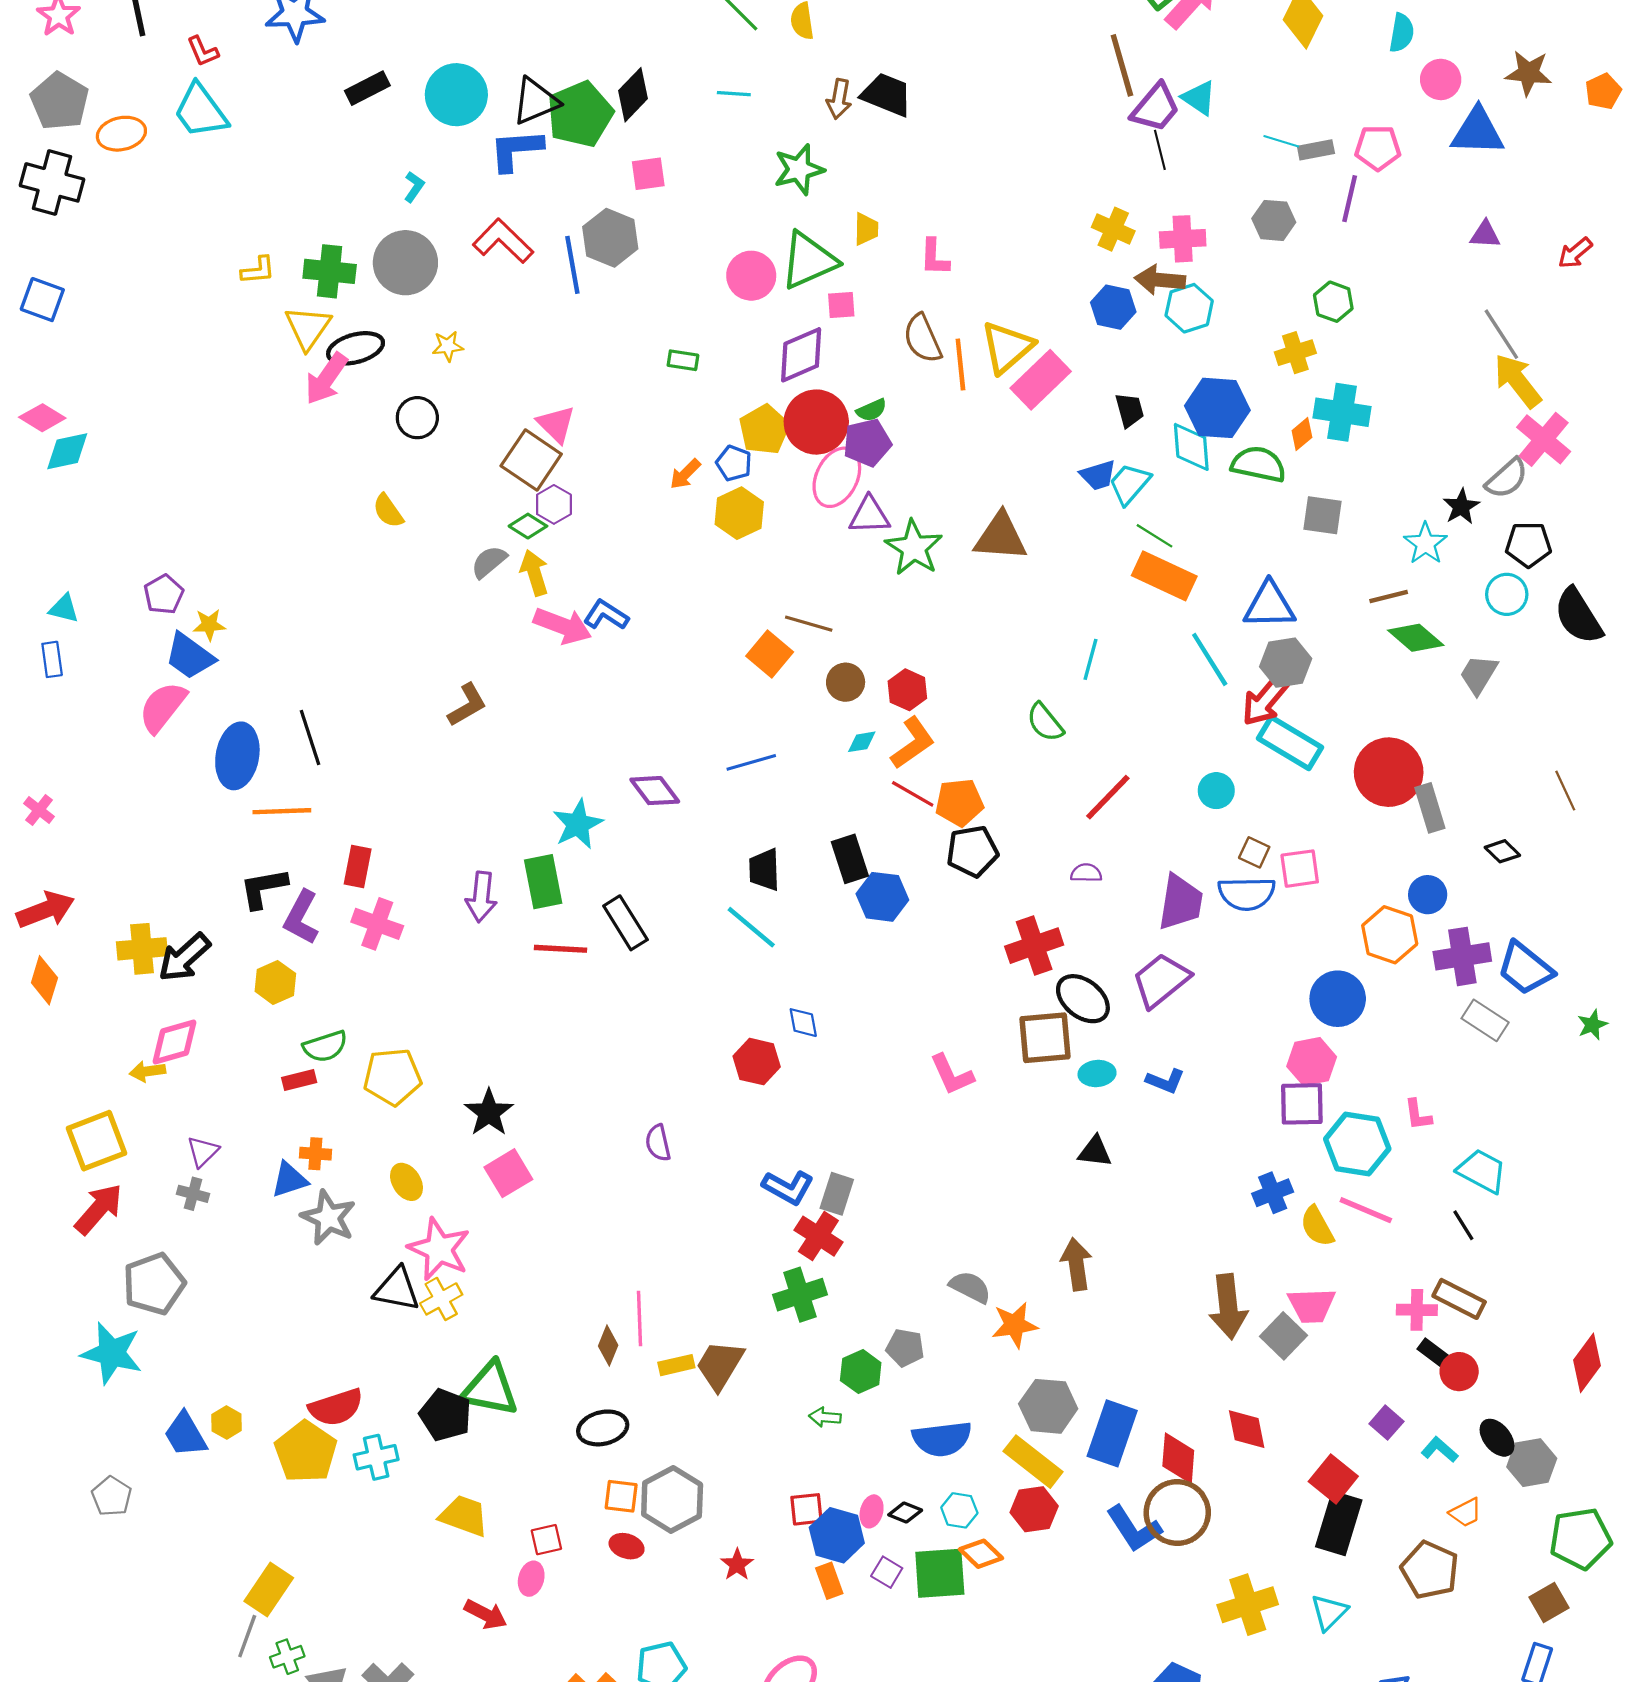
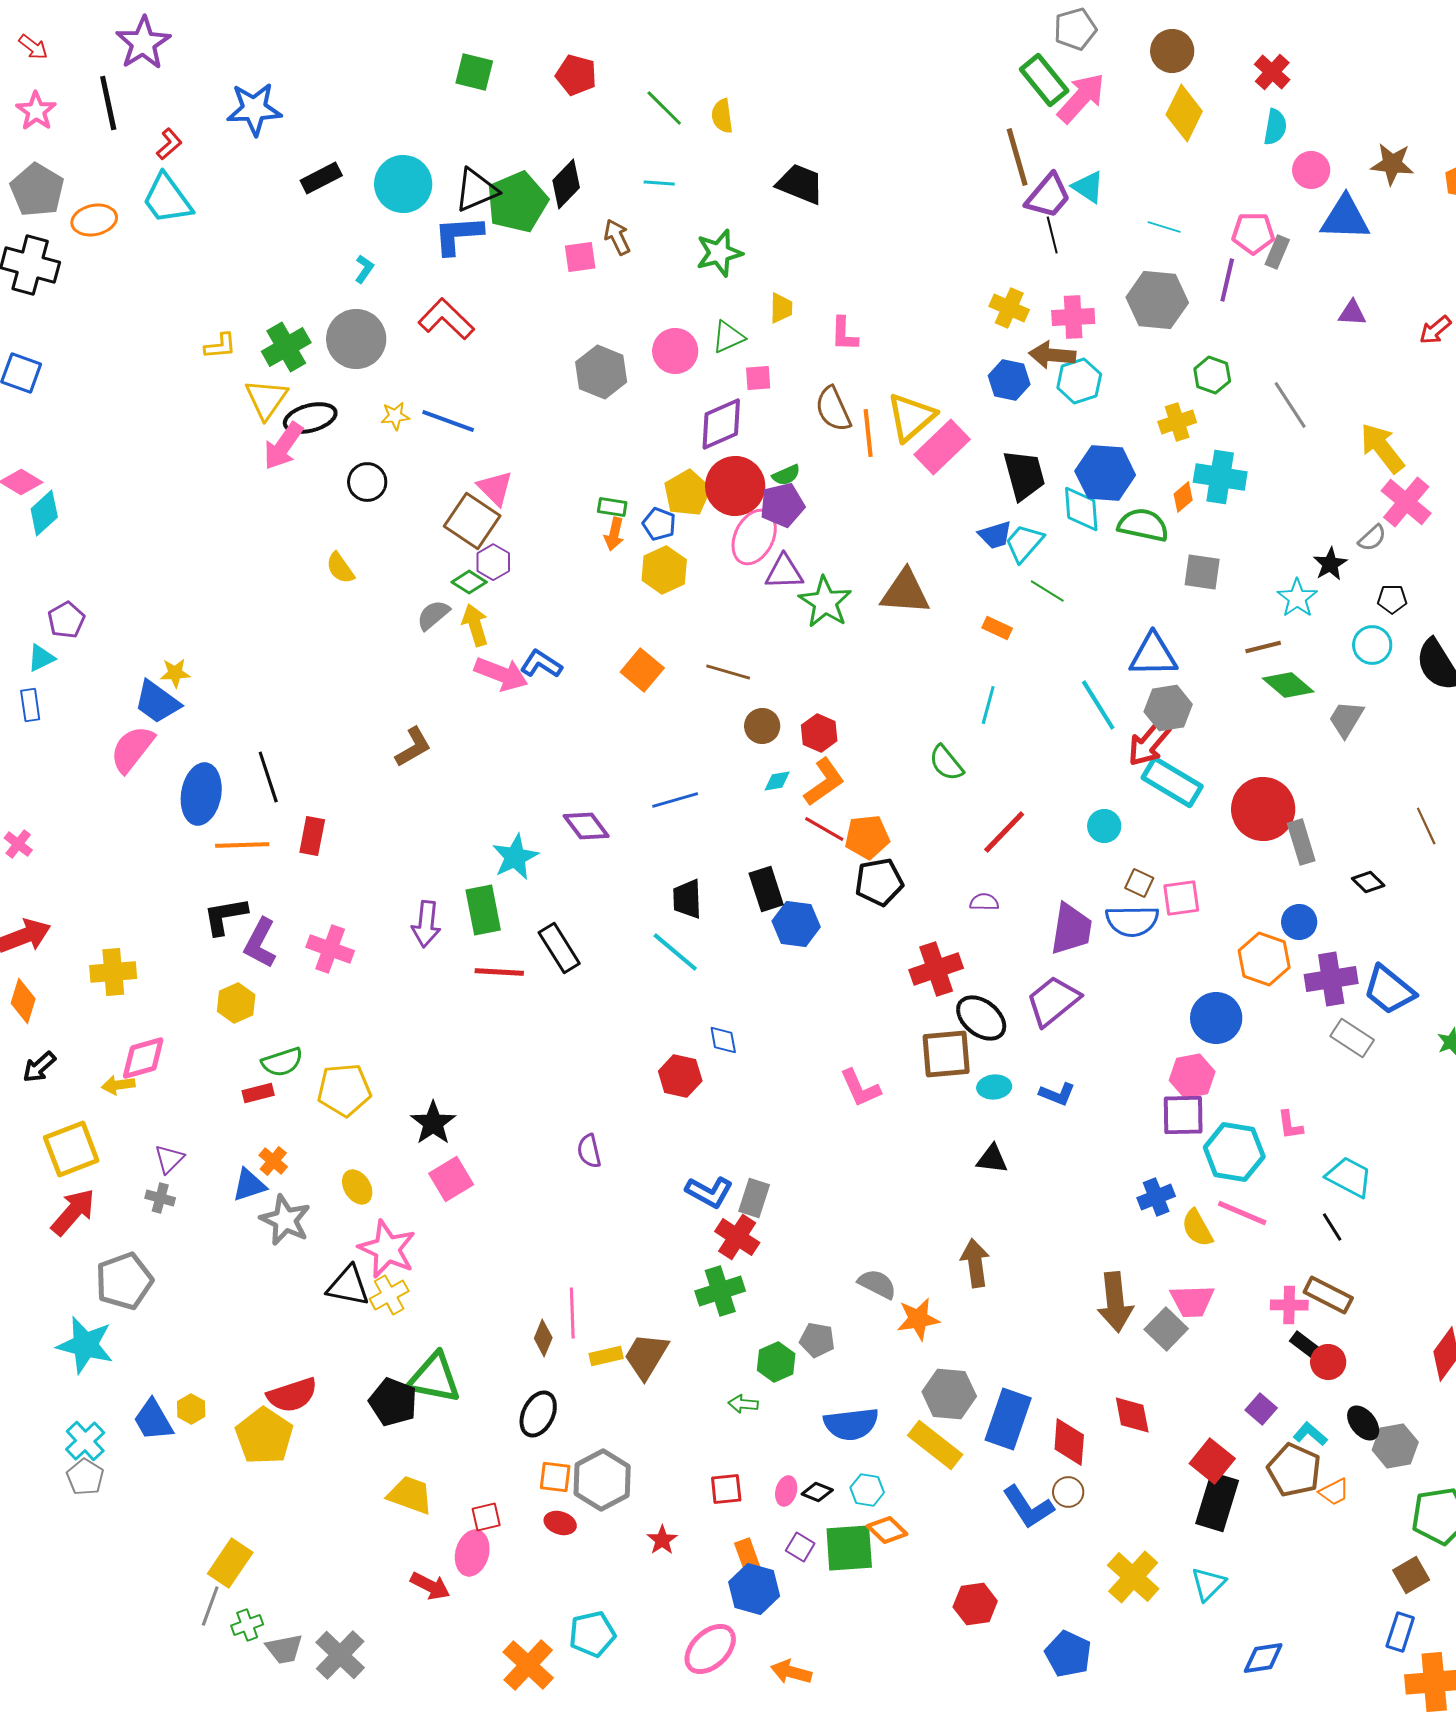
red L-shape: (203, 51) -> (169, 144), turned -108
brown arrow: (839, 99) -> (617, 237), moved, turned 144
gray rectangle: (1316, 150) -> (1277, 252), moved, turned -56
gray hexagon: (1274, 220) -> (1157, 300), size x1.5
gray hexagon: (610, 238) -> (601, 372), moved
green triangle: (809, 260) -> (728, 337), size x0.6
blue line: (572, 265) -> (448, 421), moved, turned -60
green cross: (330, 271) -> (286, 347), turned -36
gray line: (1501, 334) -> (1290, 405), moved
green rectangle: (683, 360) -> (612, 507), moved
black trapezoid: (1130, 410) -> (1024, 475), size x1.6
cyan diamond: (67, 451) -> (44, 513), turned -30
orange arrow: (685, 474) -> (614, 534), turned -32
gray semicircle: (1507, 478) -> (1372, 538), size x0.7
black pentagon: (1528, 545) -> (1392, 599), size x0.7
orange rectangle: (1164, 576) -> (997, 628), moved, size x0.5
purple pentagon: (164, 594) -> (66, 620), moved
cyan triangle: (64, 608) -> (41, 658), turned -40
orange square: (770, 654) -> (642, 670), moved
red rectangle: (358, 866) -> (312, 836), moved
black arrow: (184, 958) -> (39, 1067), moved, size x0.7
orange cross: (315, 1154) -> (273, 1161), turned 36
black ellipse: (603, 1428) -> (538, 1414), turned -51
cyan cross: (376, 1457) -> (85, 1441), moved, turned -30
red hexagon: (1034, 1509) -> (975, 1604), moved
brown circle: (1177, 1513) -> (1068, 1492), size x0.5
blue hexagon: (837, 1535) -> (754, 1589), moved
brown pentagon: (1430, 1570) -> (1294, 1470), moved
pink ellipse: (531, 1579) -> (472, 1553), size x1.4
yellow cross: (1248, 1605) -> (1133, 1577), turned -30

